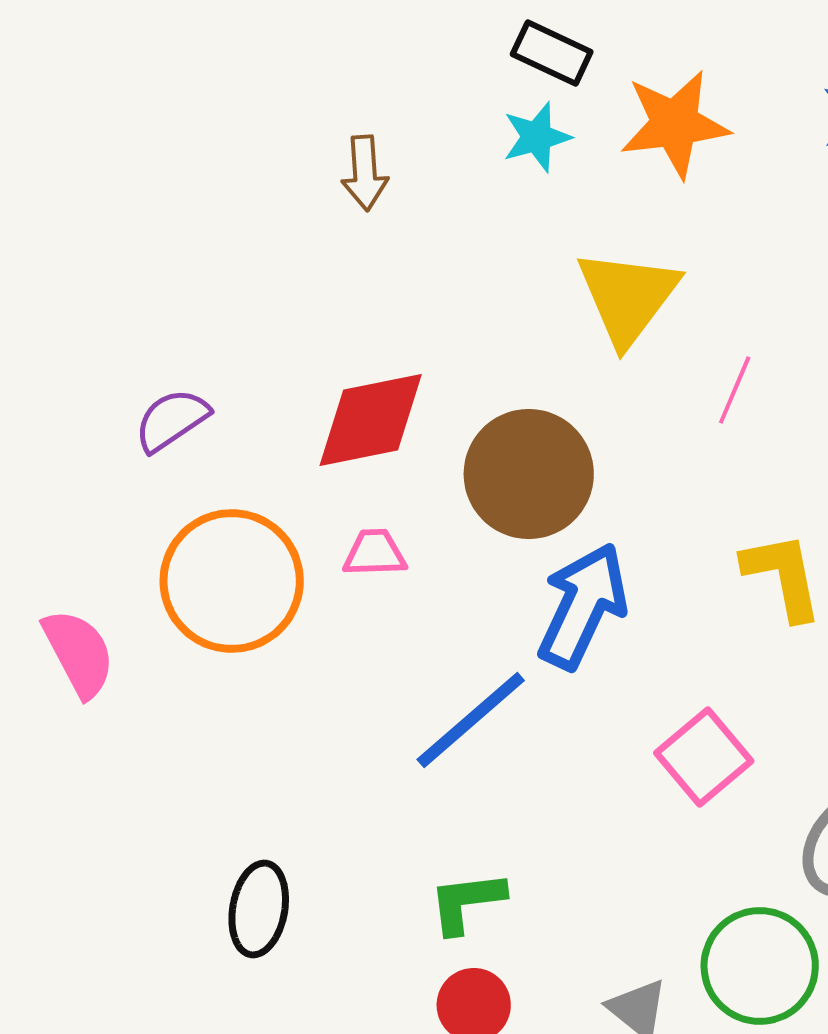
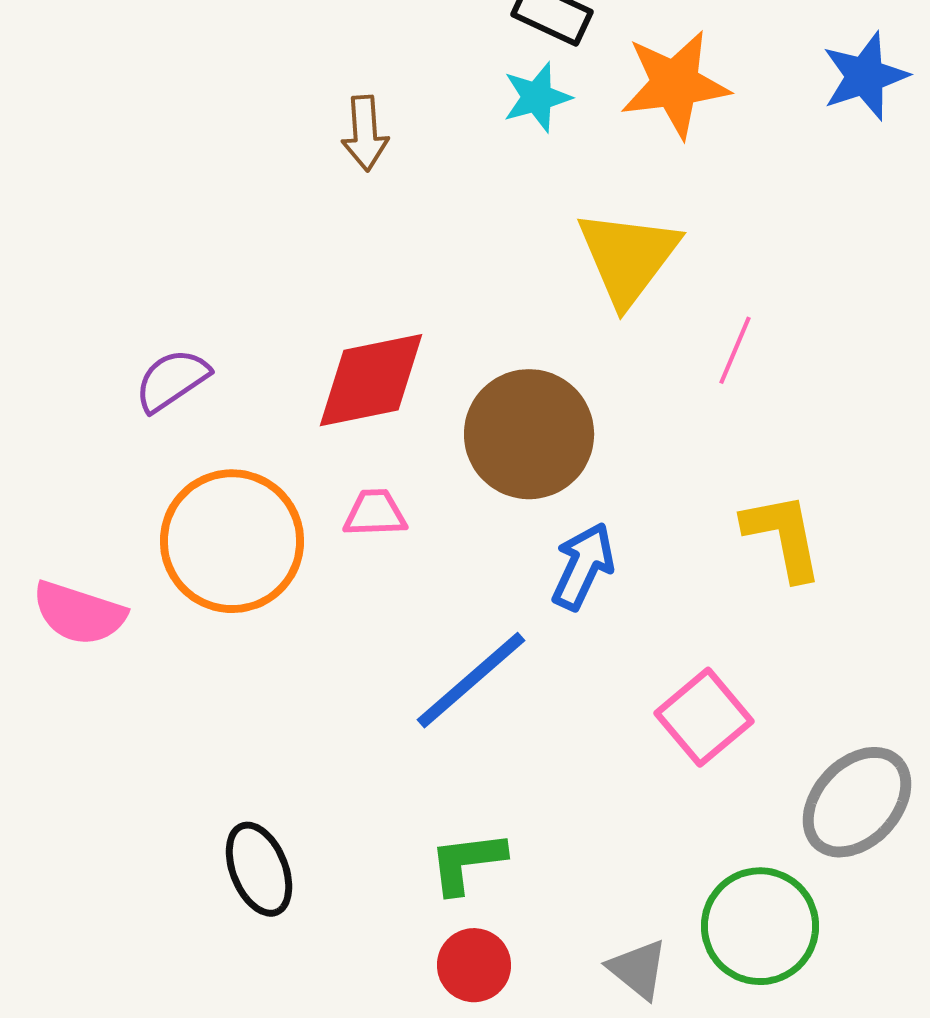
blue arrow: (583, 606) -> (583, 566), size x0.7
pink semicircle: (79, 653) -> (79, 613), turned 136
black ellipse: (259, 909) -> (259, 869), turned -32

